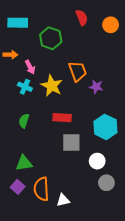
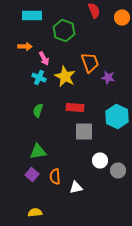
white circle: (97, 161) -> (100, 160), moved
orange semicircle: (41, 189) -> (55, 176), size x0.7

